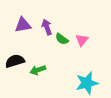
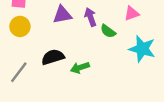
pink triangle: (82, 40) -> (132, 14), moved, turned 32
cyan star: (87, 83) -> (142, 49), moved, turned 30

